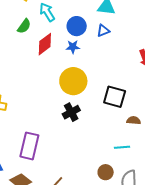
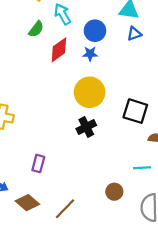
blue triangle: (103, 31) -> (134, 34), moved
purple rectangle: (29, 146) -> (38, 163), size x0.6
brown circle: (106, 172) -> (114, 192), moved

